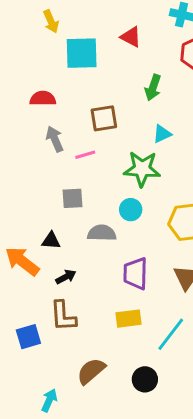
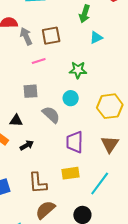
cyan triangle: (162, 134) -> (96, 38), moved
gray arrow: (55, 139) -> (26, 36), moved
green star: (142, 169) -> (78, 70), size x0.7
gray semicircle: (102, 233) -> (51, 115), turned 42
brown L-shape: (63, 316) -> (38, 183), moved

